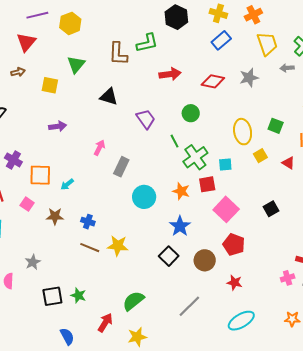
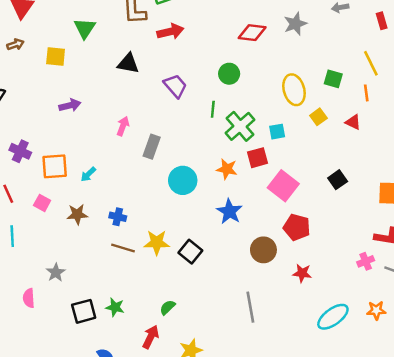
red arrow: (170, 74) -> (170, 31), moved
green line: (174, 141) -> (213, 109), turned 40
black square: (169, 256) -> (190, 252), moved
green semicircle: (133, 301) -> (167, 307), moved, size x0.6
gray line: (189, 306) -> (250, 307), turned -50
cyan ellipse: (241, 321) -> (333, 317), moved

